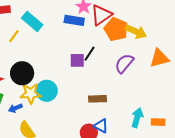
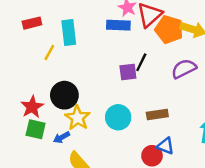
cyan rectangle: (32, 21) -> (69, 33), turned 50
purple semicircle: (124, 63) -> (184, 69), turned 30
cyan circle: (47, 91) -> (118, 117), moved
yellow star: (31, 93) -> (77, 118), turned -30

